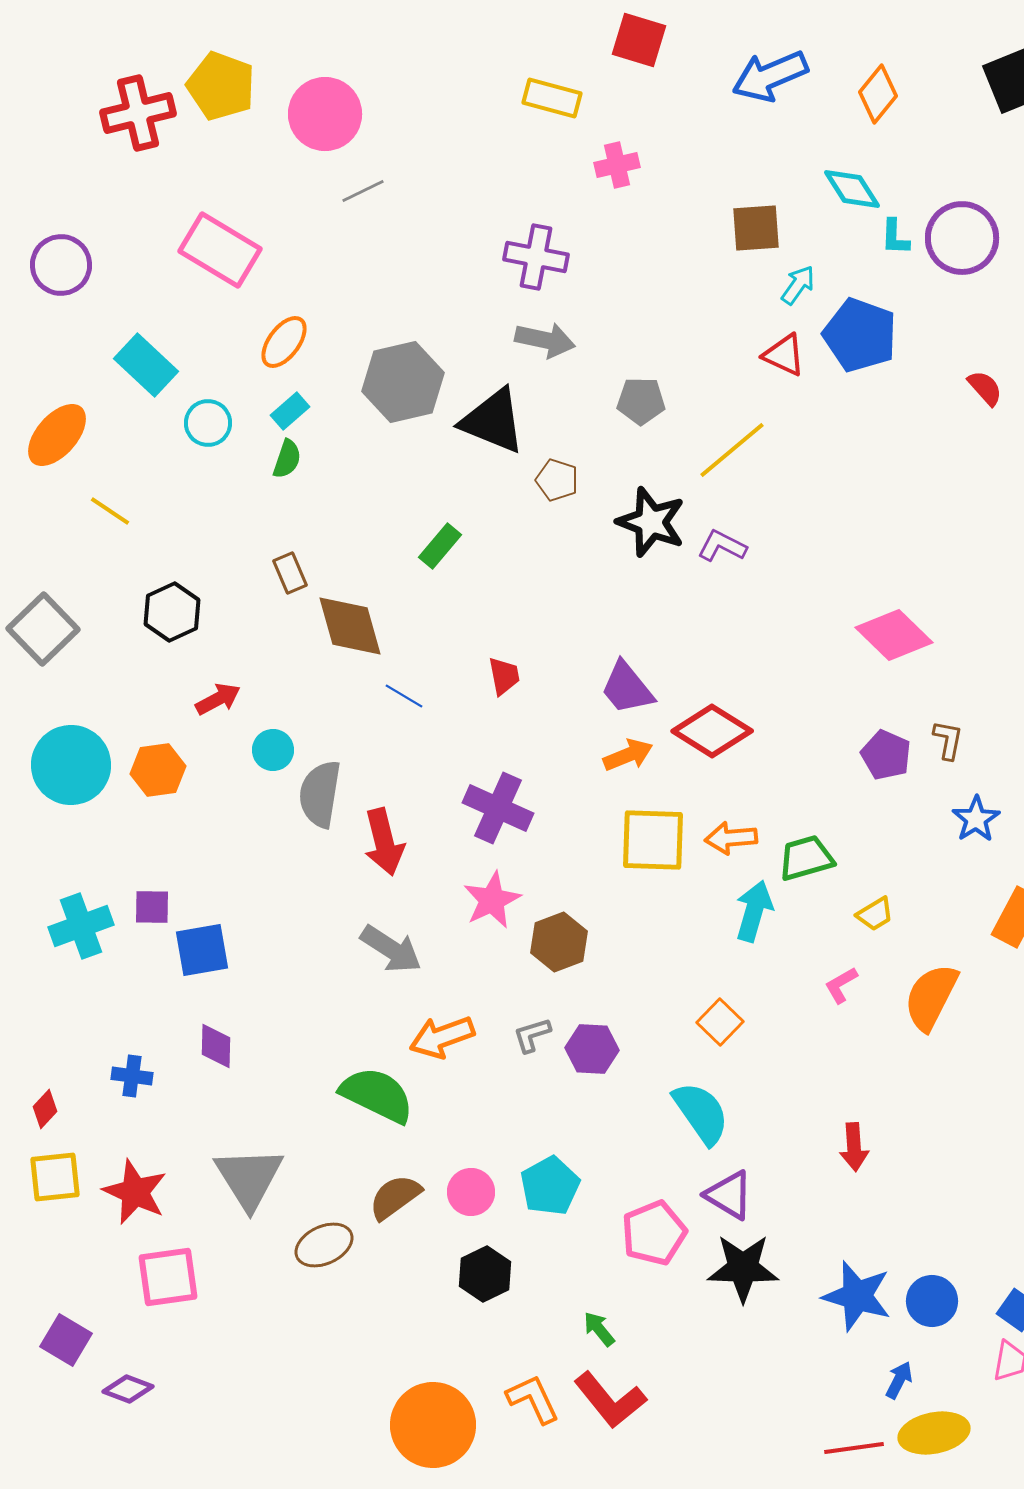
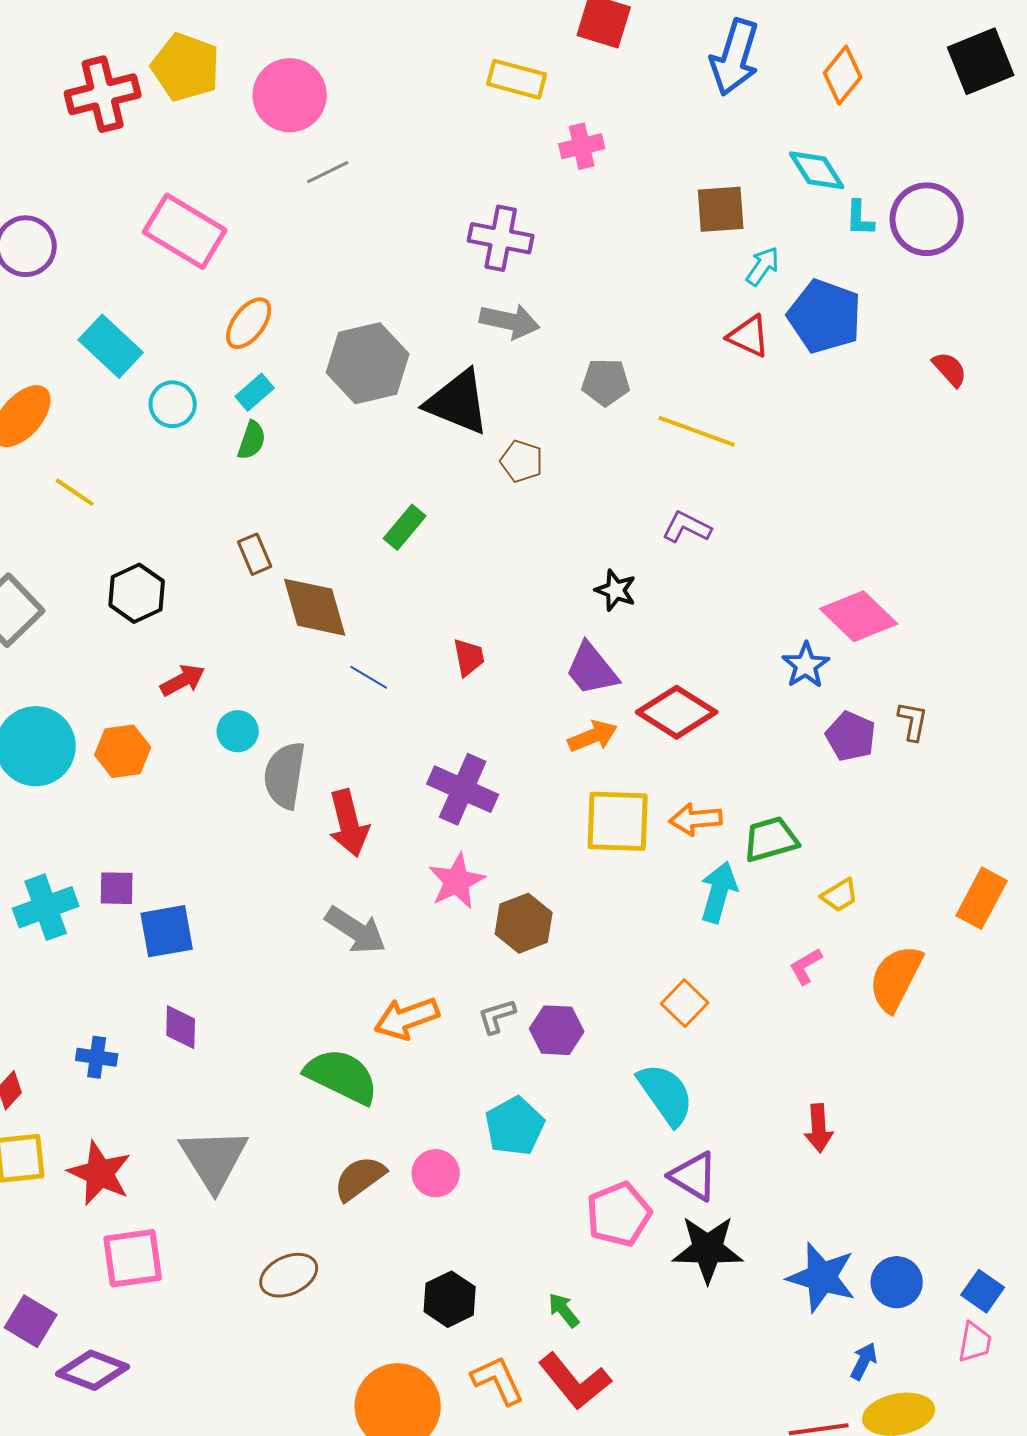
blue arrow: (770, 76) -> (735, 57), turned -50
yellow line: (732, 450) -> (697, 431), turned 60
black star: (651, 522) -> (616, 590), moved, size x0.6
blue star: (976, 819) -> (806, 665), moved
cyan pentagon: (550, 1186) -> (515, 1126), moved
brown ellipse: (324, 1245) -> (289, 1275), moved
black hexagon: (485, 1274) -> (450, 1299), moved
purple diamond: (128, 1389) -> (93, 1370), size x1.4

